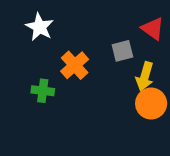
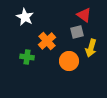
red triangle: (153, 29) -> (84, 15), moved
orange circle: (151, 103) -> (69, 61), moved

